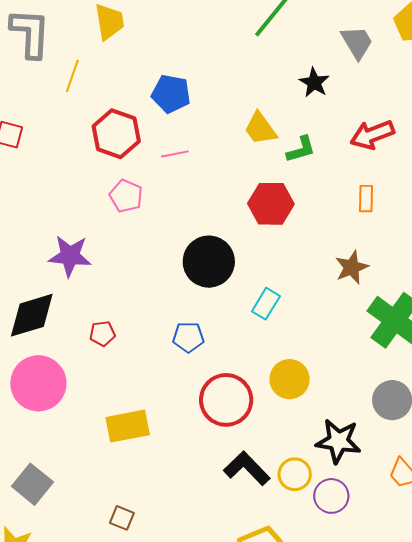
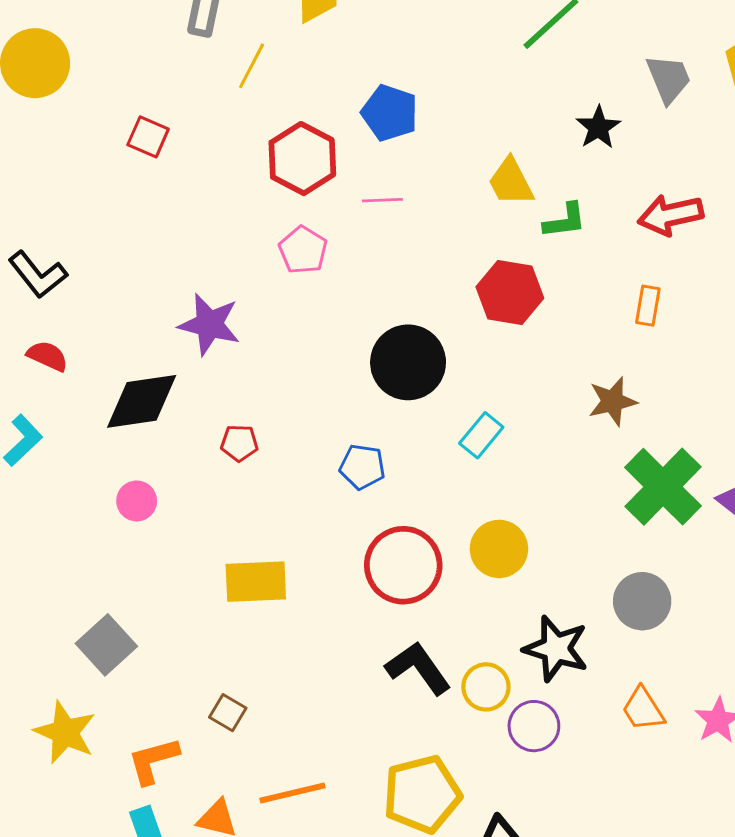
pink circle: (38, 383) -> (137, 501), size x0.5

